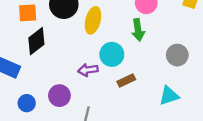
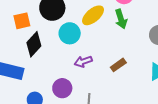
yellow ellipse: (93, 20) -> (93, 15), moved, turned 45
cyan circle: (112, 54) -> (70, 33), moved

